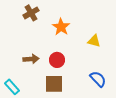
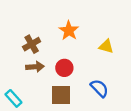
brown cross: (31, 13) -> (32, 44), moved
blue semicircle: (98, 79) -> (99, 88), moved

